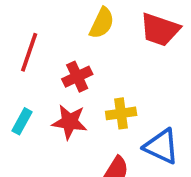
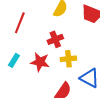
red cross: (77, 77) -> (55, 39), moved

